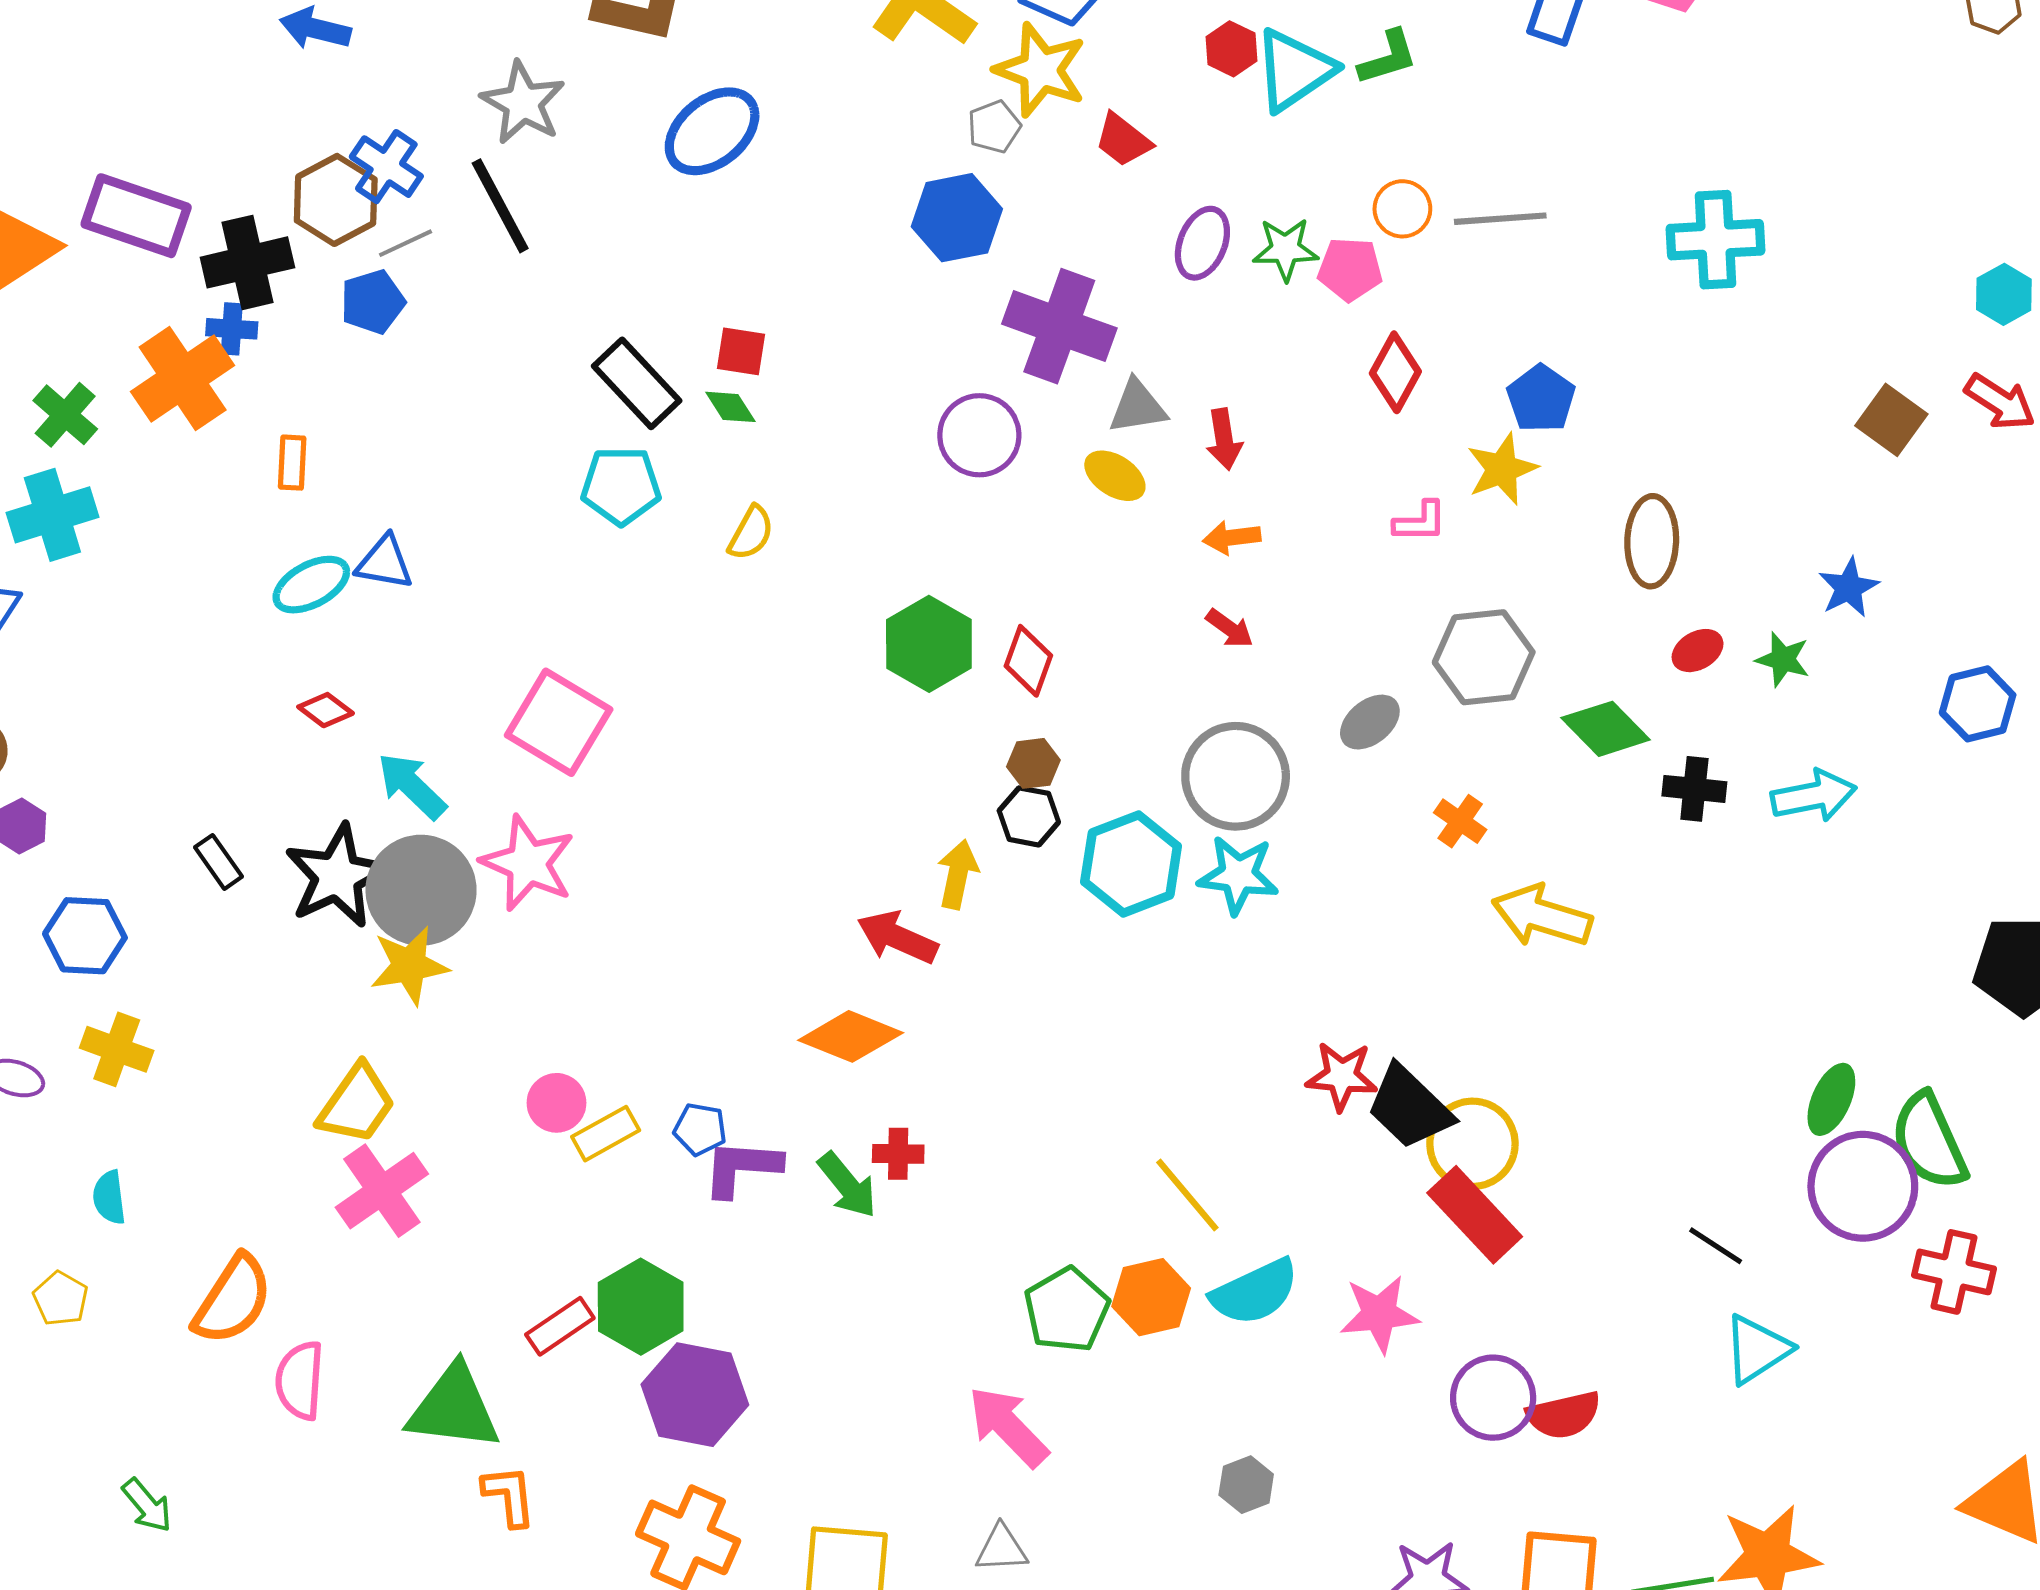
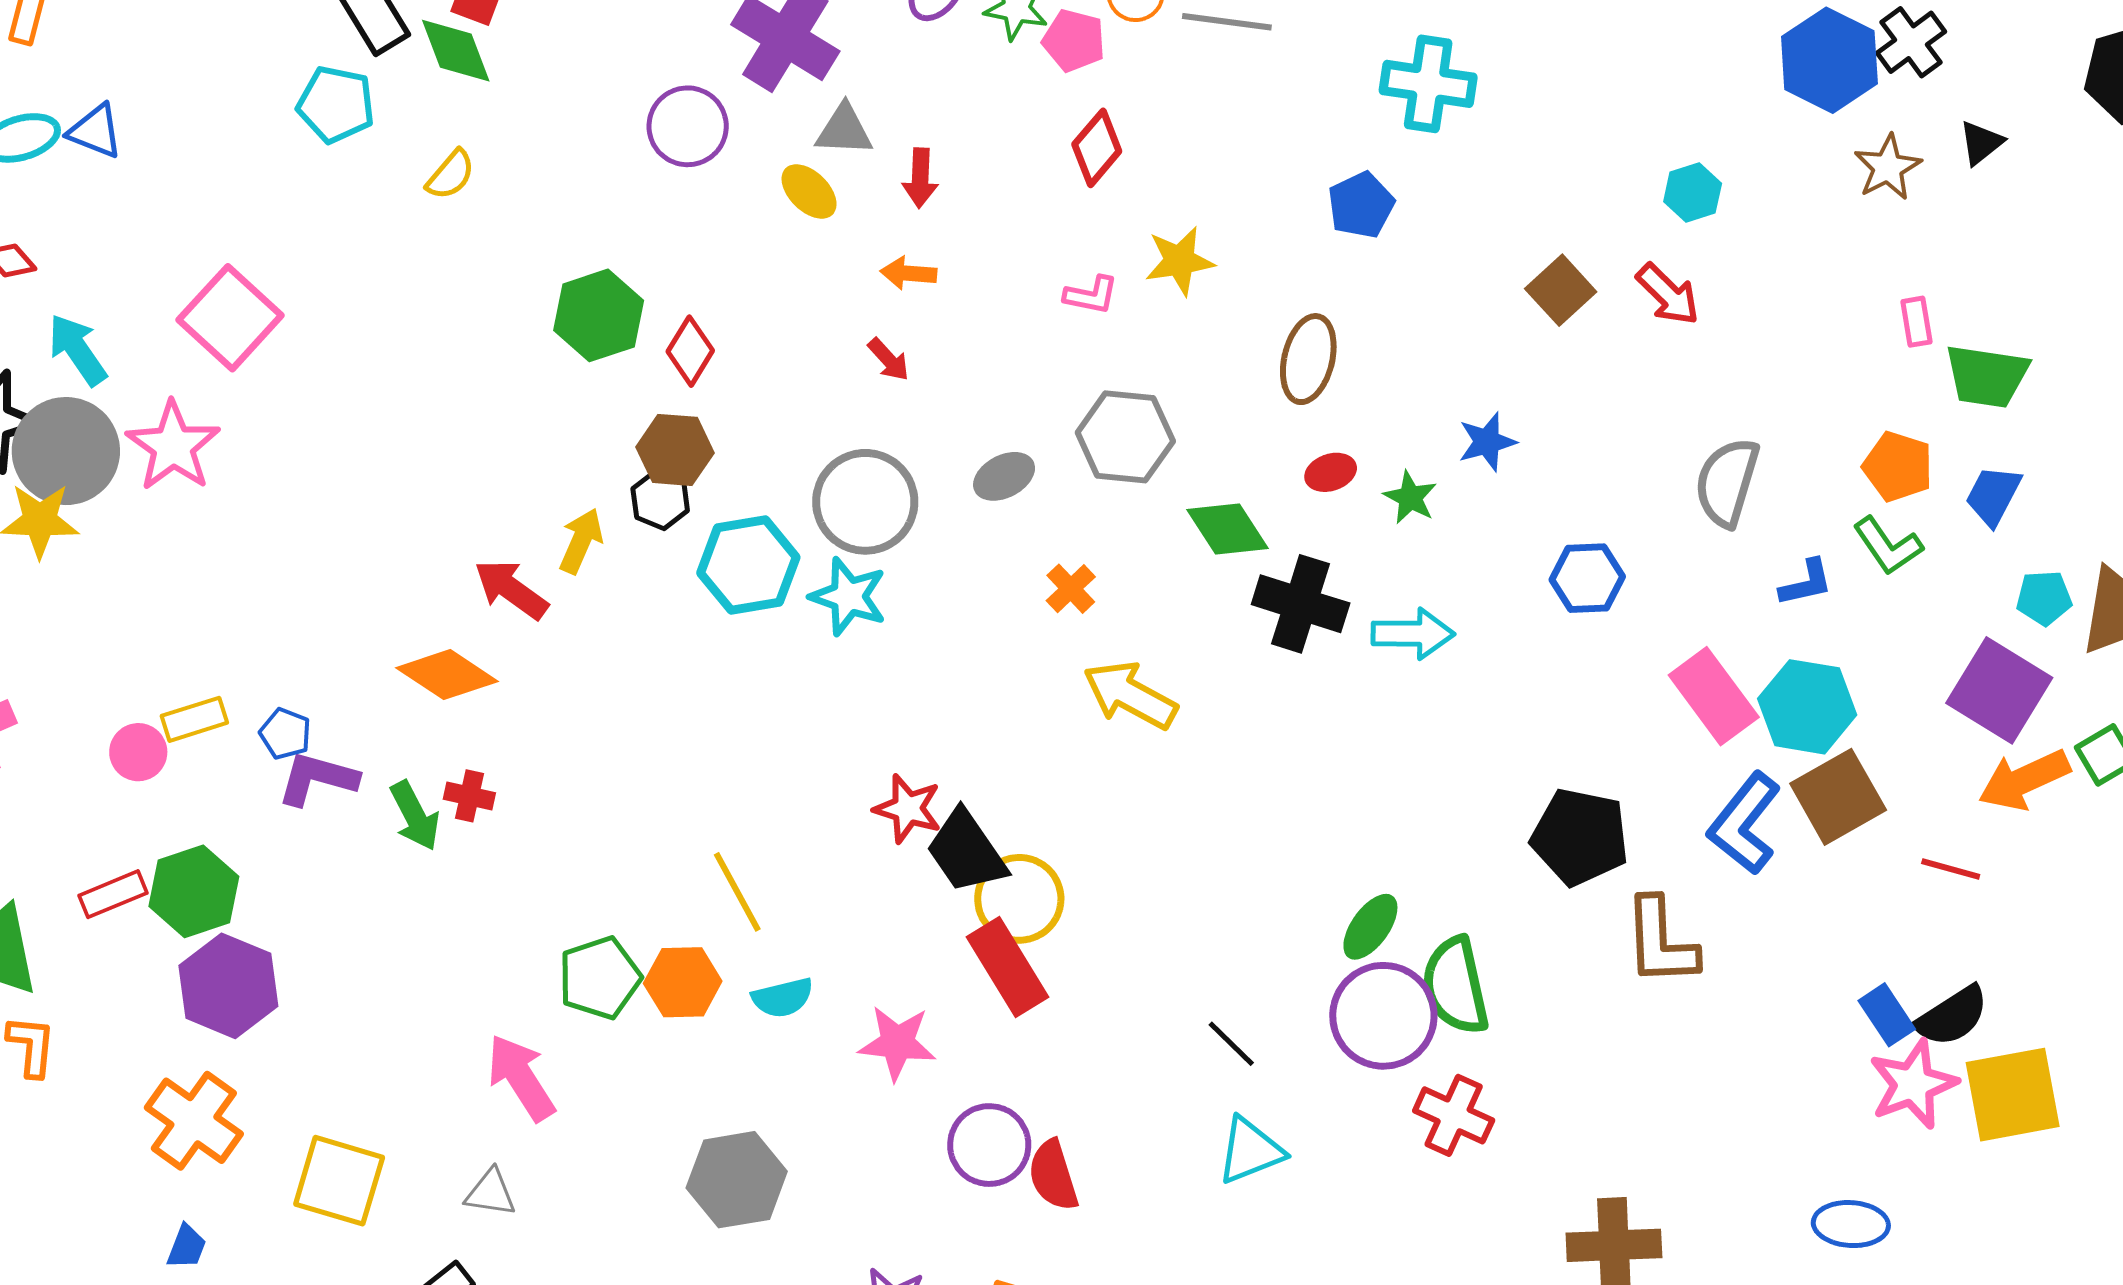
blue pentagon: (1541, 399) -> (1361, 205), moved
green diamond: (730, 407) -> (456, 51), size x1.6
brown hexagon: (1033, 763) -> (675, 450), size x1.5
black cross: (1694, 789) -> (1301, 604), size x1.5
pink circle: (556, 1103) -> (138, 752), moved
cyan semicircle: (1255, 1292) -> (783, 998), size x0.7
red semicircle: (1564, 1415) -> (1053, 1175), turned 74
gray hexagon: (1246, 1485) -> (737, 1180), size x1.8

